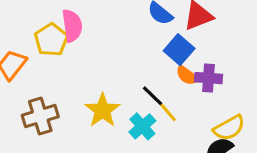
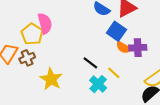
black line: (152, 96) -> (90, 63), moved
yellow star: (103, 110) -> (51, 79), moved
brown cross: (40, 116) -> (27, 58), moved, size x0.7

